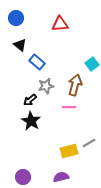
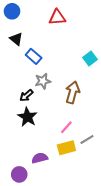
brown arrow: (75, 85) -> (73, 92), moved
pink line: (69, 107) -> (66, 127), moved, turned -48
purple semicircle: (61, 177) -> (40, 158), moved

